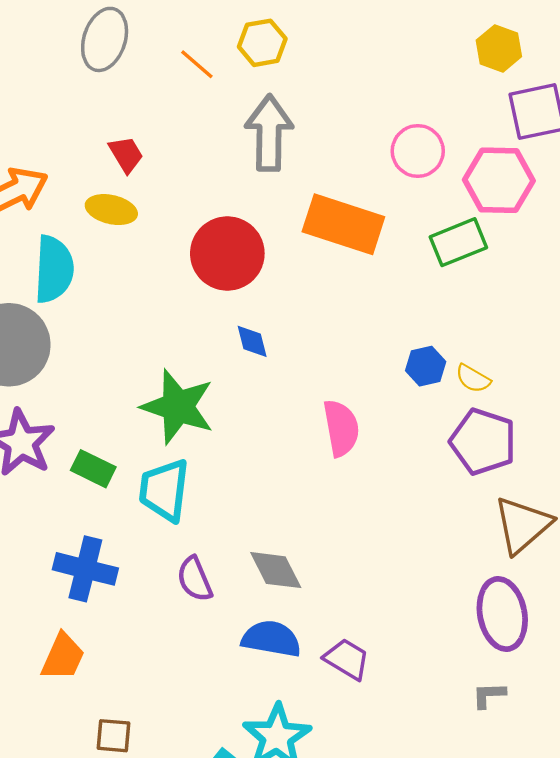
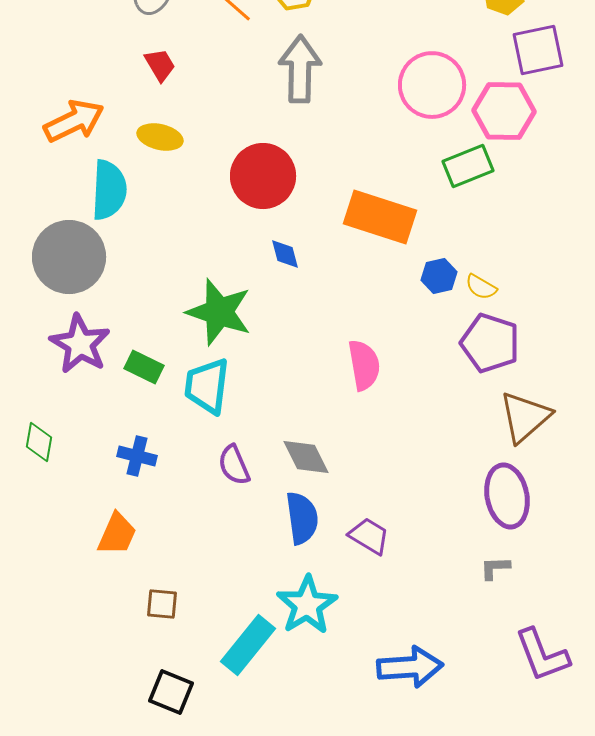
pink circle: (418, 151) -> (432, 85), size x1.4
red trapezoid: (126, 154) -> (160, 65), moved
orange rectangle: (343, 224) -> (380, 217), moved
pink semicircle: (341, 428) -> (364, 365), moved
blue cross: (85, 569) -> (137, 456), size x0.7
blue semicircle: (271, 639) -> (302, 518), turned 72

